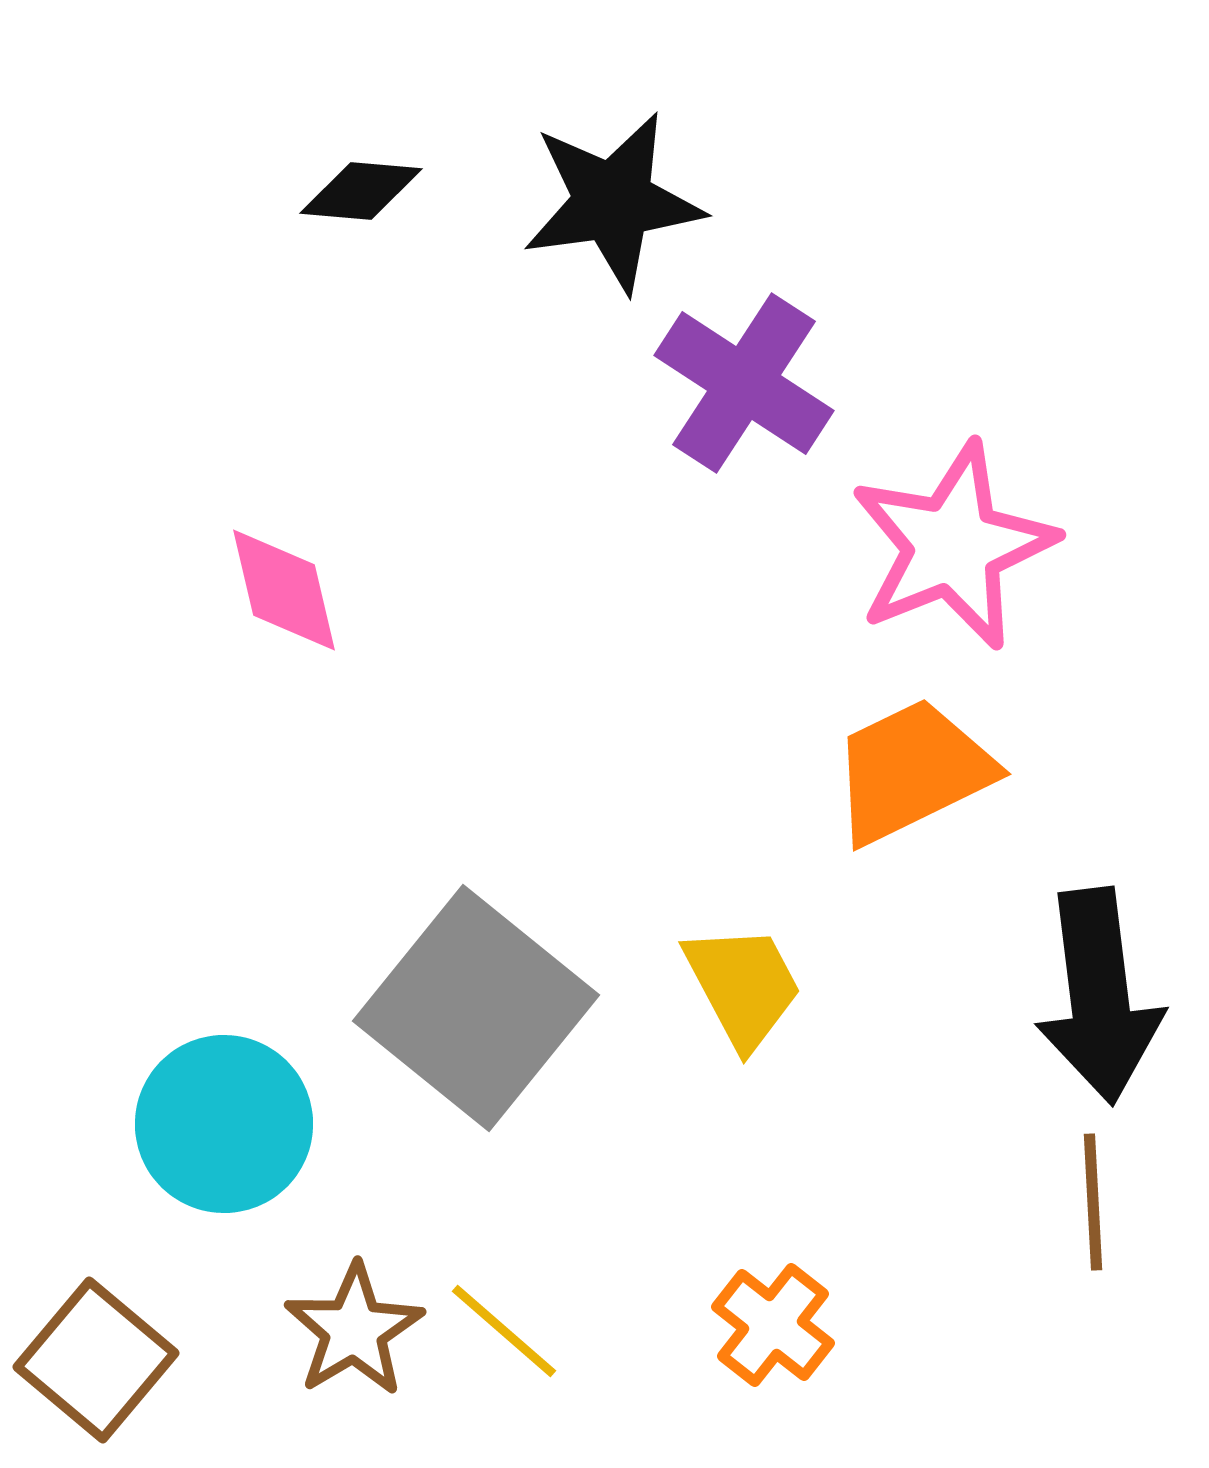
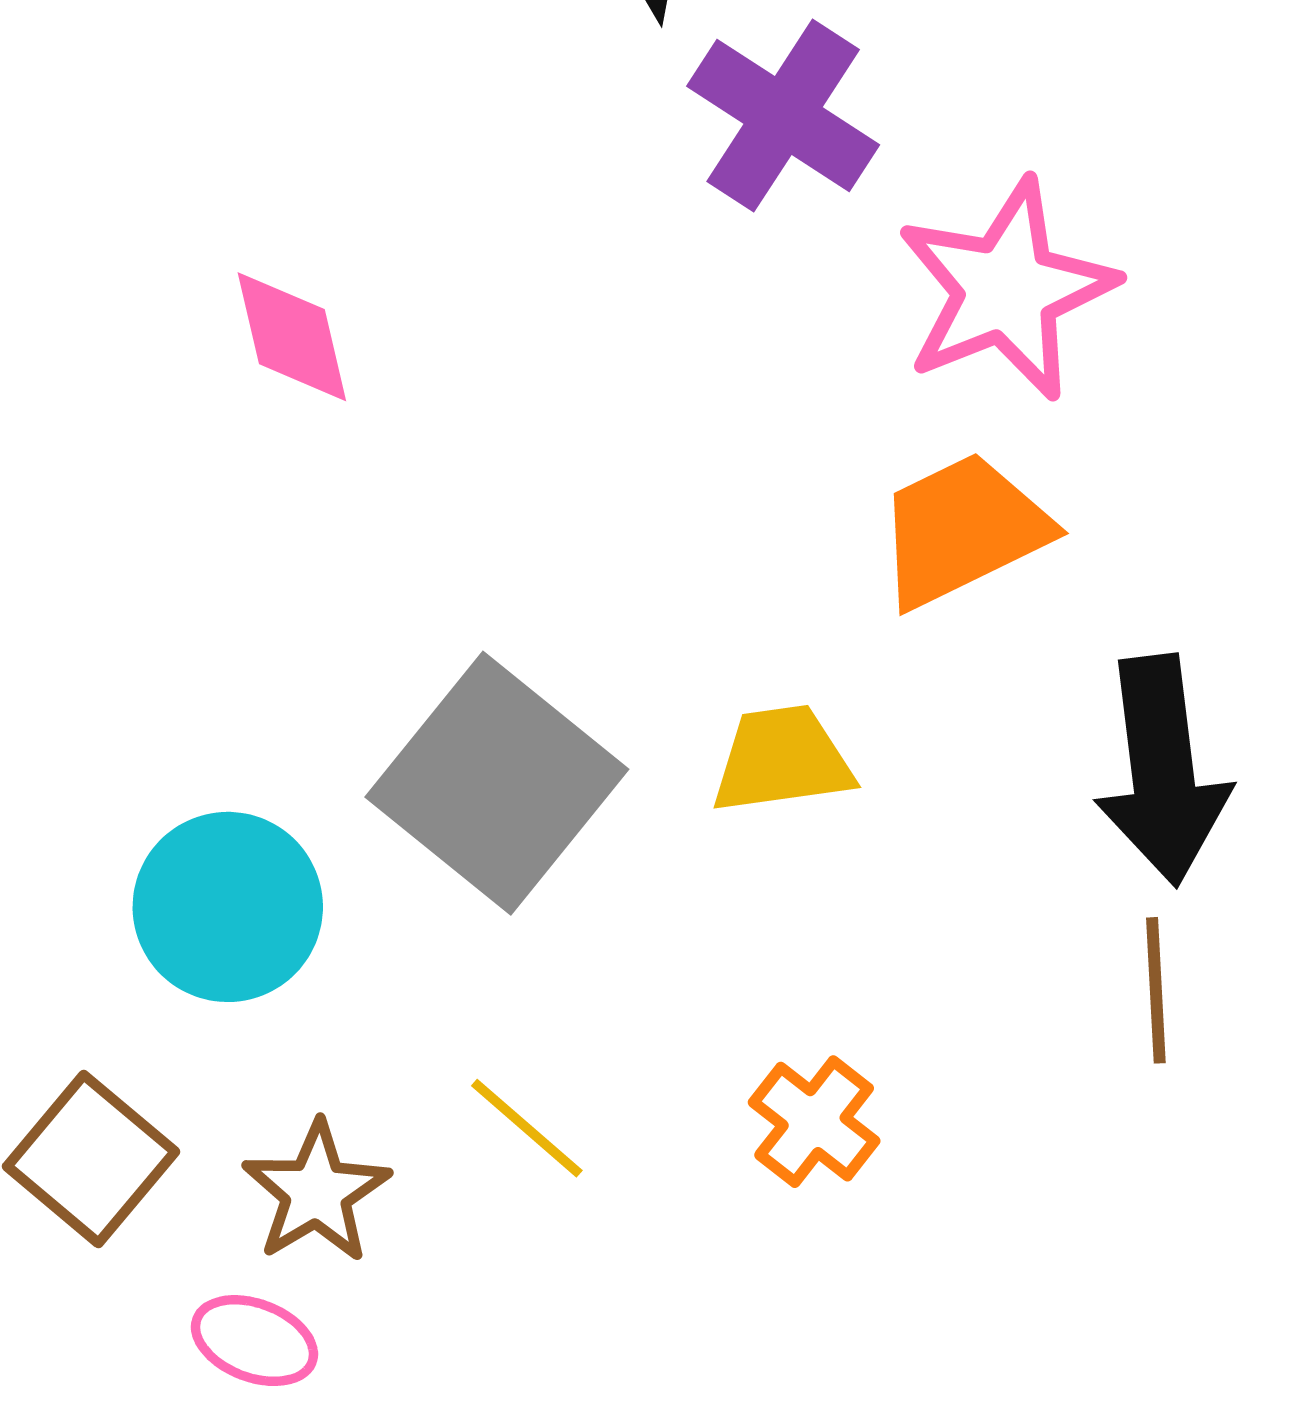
yellow trapezoid: (743, 986) -> (782, 760), turned -70
brown star: (354, 1330) -> (316, 1192), moved

